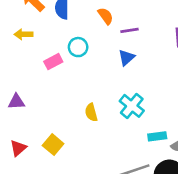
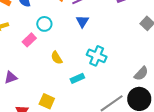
yellow semicircle: (91, 112) -> (57, 58), moved
cyan rectangle: (157, 136) -> (77, 78), moved

